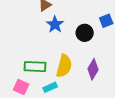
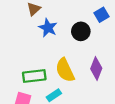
yellow semicircle: (64, 66) -> (65, 70), turned 150

